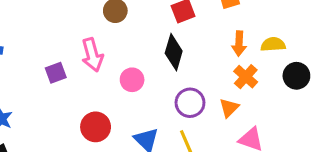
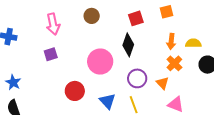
pink arrow: (92, 55) -> (53, 24), moved
pink circle: (132, 80) -> (100, 62), size x1.6
orange triangle: (229, 108) -> (162, 83), turned -32

